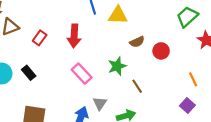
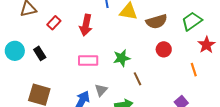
brown semicircle: (137, 42) -> (157, 21), moved, size x1.5
pink rectangle: (82, 74) -> (88, 61), turned -54
orange line: (193, 79) -> (194, 70), moved

